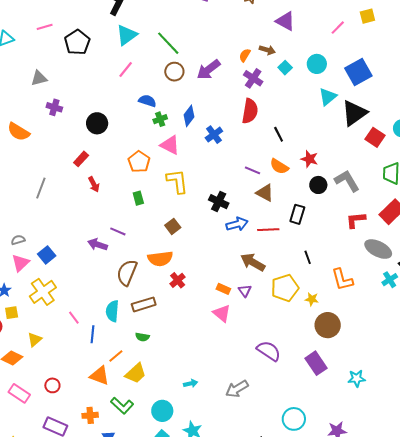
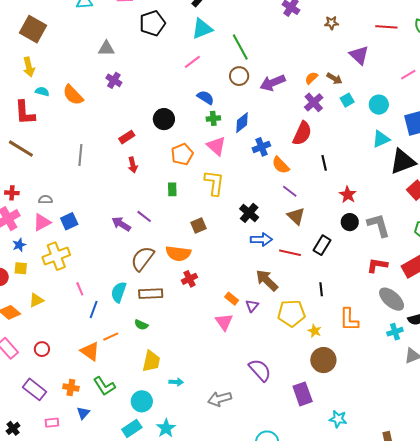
black circle: (97, 123) -> (164, 119), moved
orange semicircle: (279, 166) -> (281, 165), moved
gray line: (41, 188) -> (80, 155), turned -30
yellow trapezoid: (136, 373) -> (151, 361), moved, turned -50

